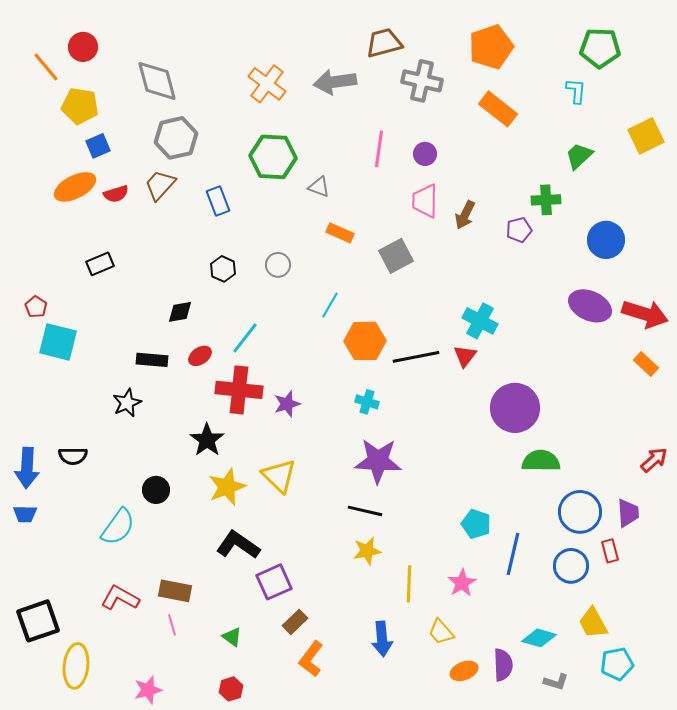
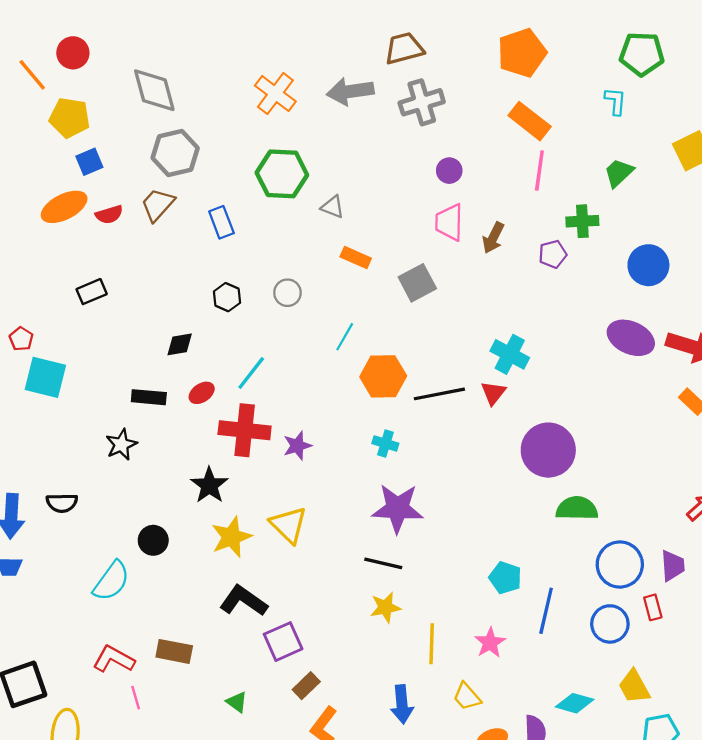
gray cross: (422, 81) -> (422, 102), moved, turned -30
pink line: (379, 149) -> (539, 171), moved
pink line: (172, 625) -> (136, 698), moved

